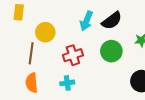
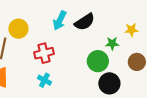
green circle: (111, 51) -> (98, 61), moved
cyan cross: (67, 83) -> (44, 80), moved, turned 32

